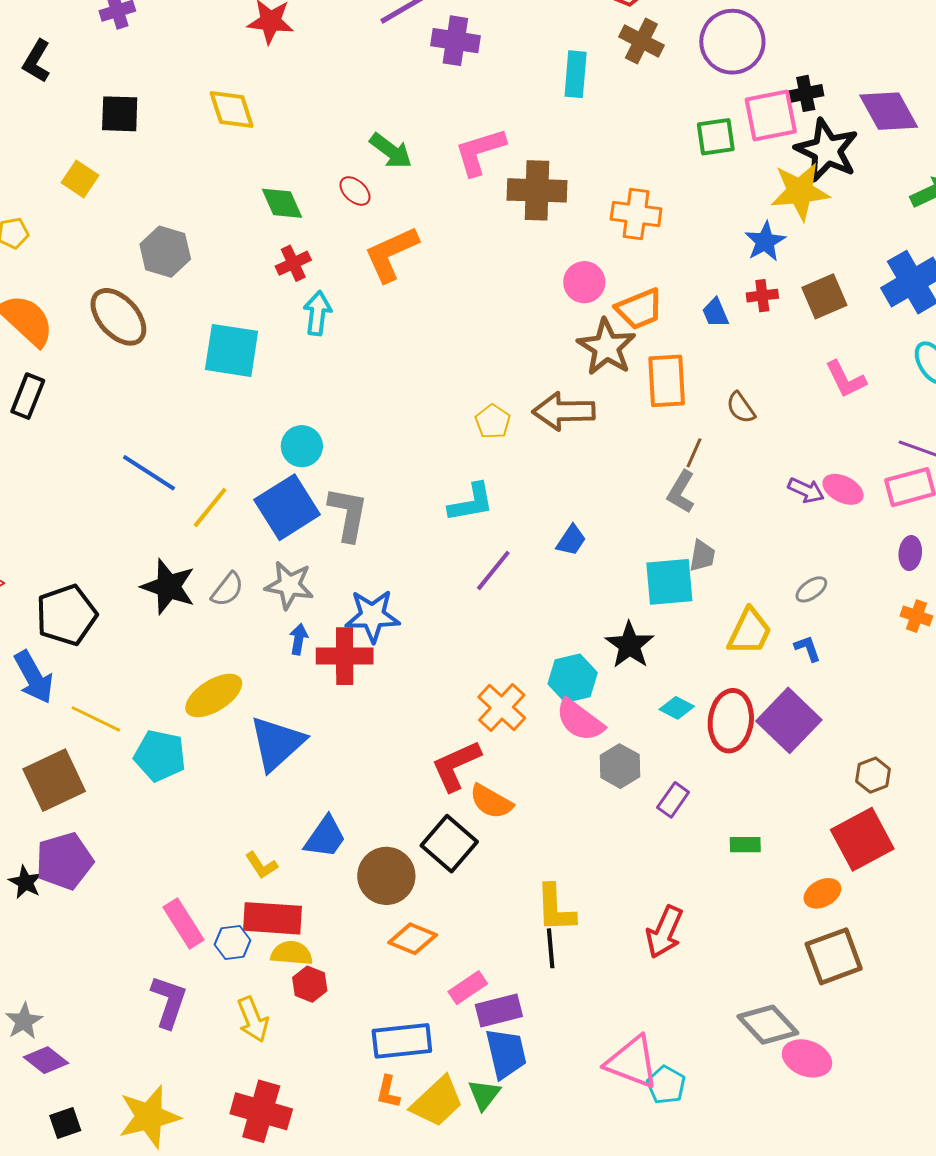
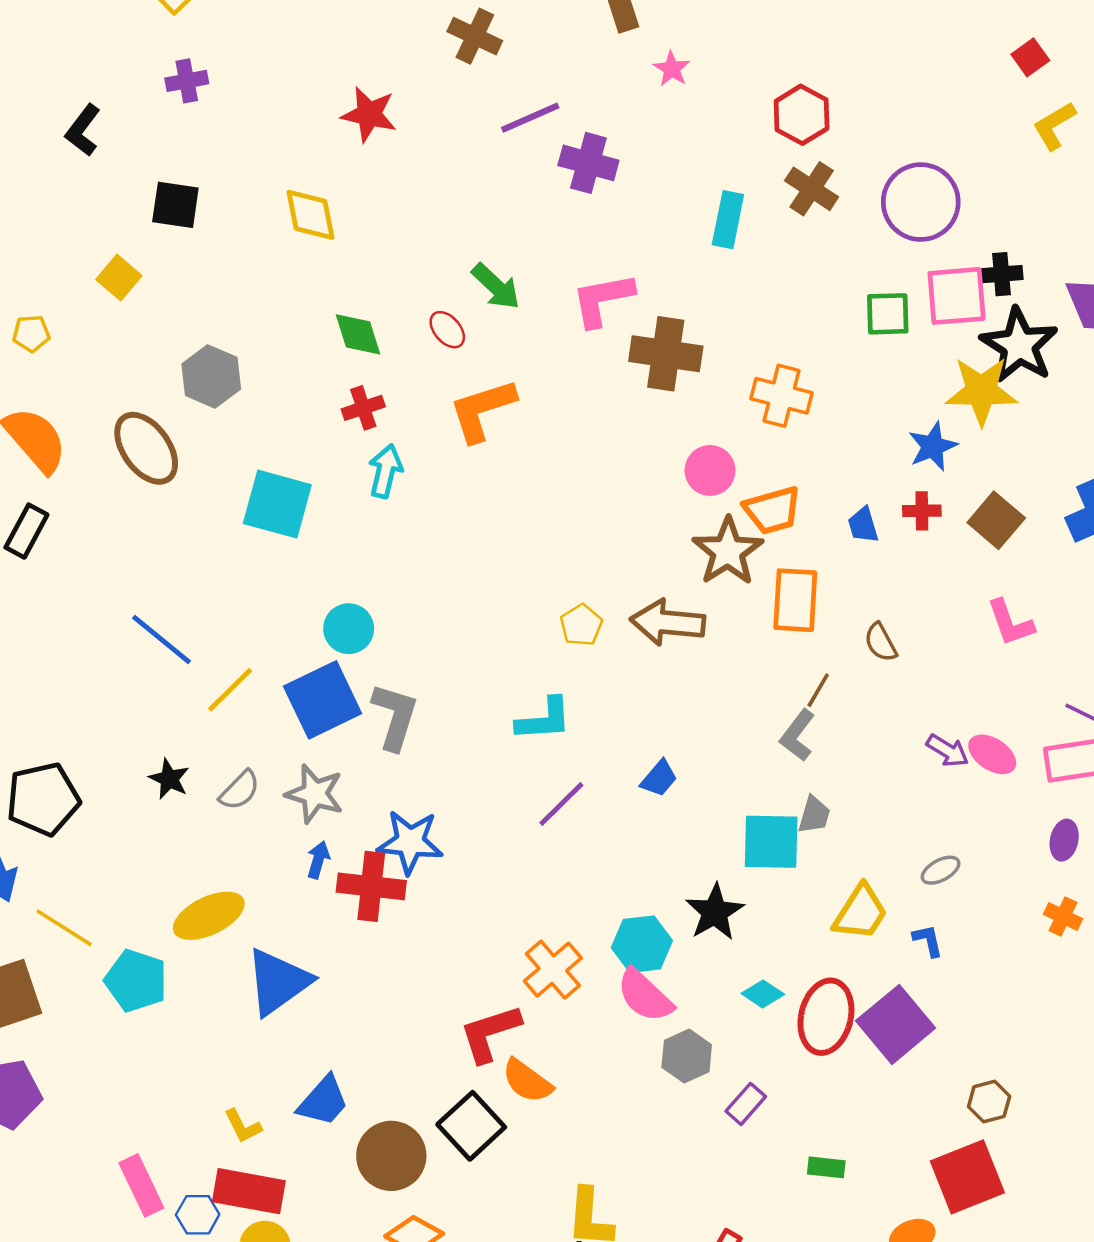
brown square: (824, 296) -> (996, 520), turned -33
black star: (168, 587) -> (169, 779), size x0.6

